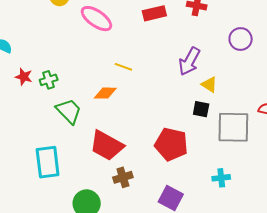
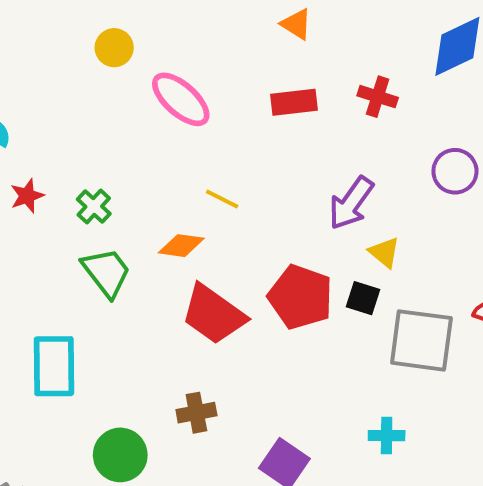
red star: (24, 77) -> (27, 196), turned 30
green cross: (49, 80) -> (94, 207), moved, turned -36
red pentagon: (171, 144) -> (301, 297), moved
red trapezoid: (107, 146) -> (214, 314), moved

